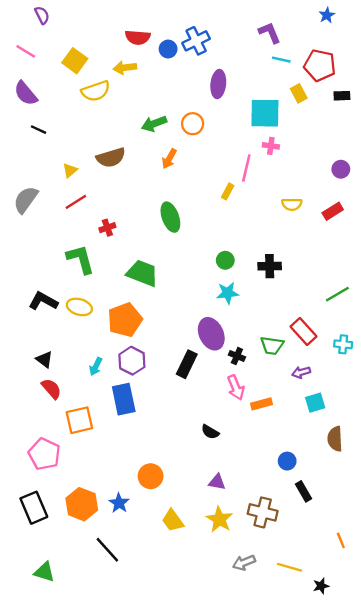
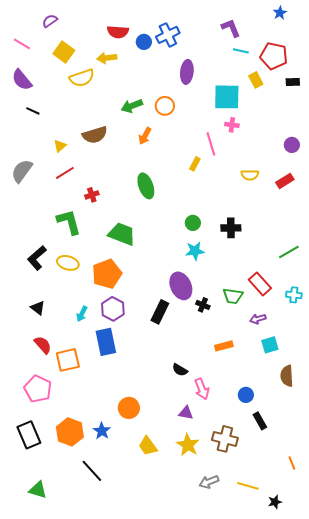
purple semicircle: (42, 15) -> (50, 21), moved, turned -98
pink line: (246, 168) -> (211, 144), turned -30
black L-shape: (43, 301) -> (37, 258), turned -70
pink arrow: (236, 388) -> (202, 389), moved
red semicircle: (51, 389) -> (43, 345), moved

